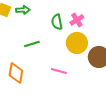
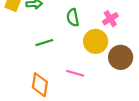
pink cross: (77, 20) -> (110, 19), moved
orange diamond: (16, 73) -> (40, 85), moved

